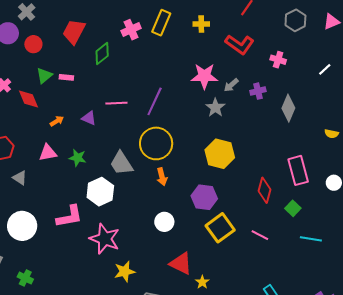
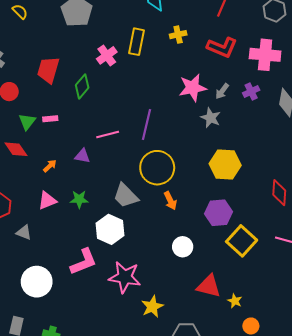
pink cross: (278, 60) -> (265, 55), size x1.8

